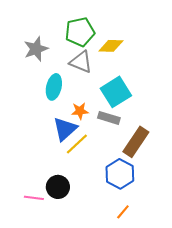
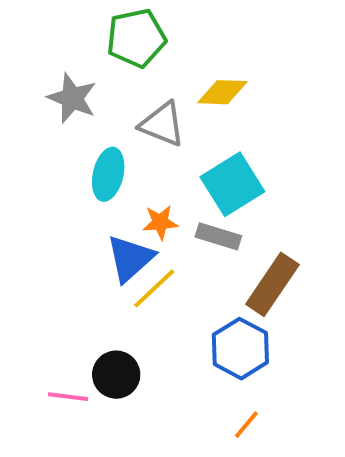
green pentagon: (80, 32) -> (136, 38), moved
gray star: (36, 49) -> (72, 98), turned -30

